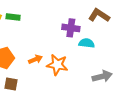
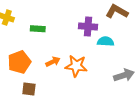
green rectangle: (13, 17) -> (38, 29), moved

